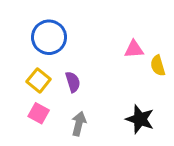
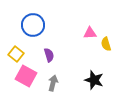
yellow square: (39, 80) -> (16, 54), moved
pink square: (39, 113) -> (26, 76), size x1.5

